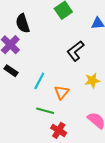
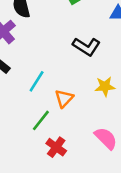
black L-shape: (75, 51) -> (86, 47), turned -115
green line: (45, 111) -> (41, 120), turned -72

